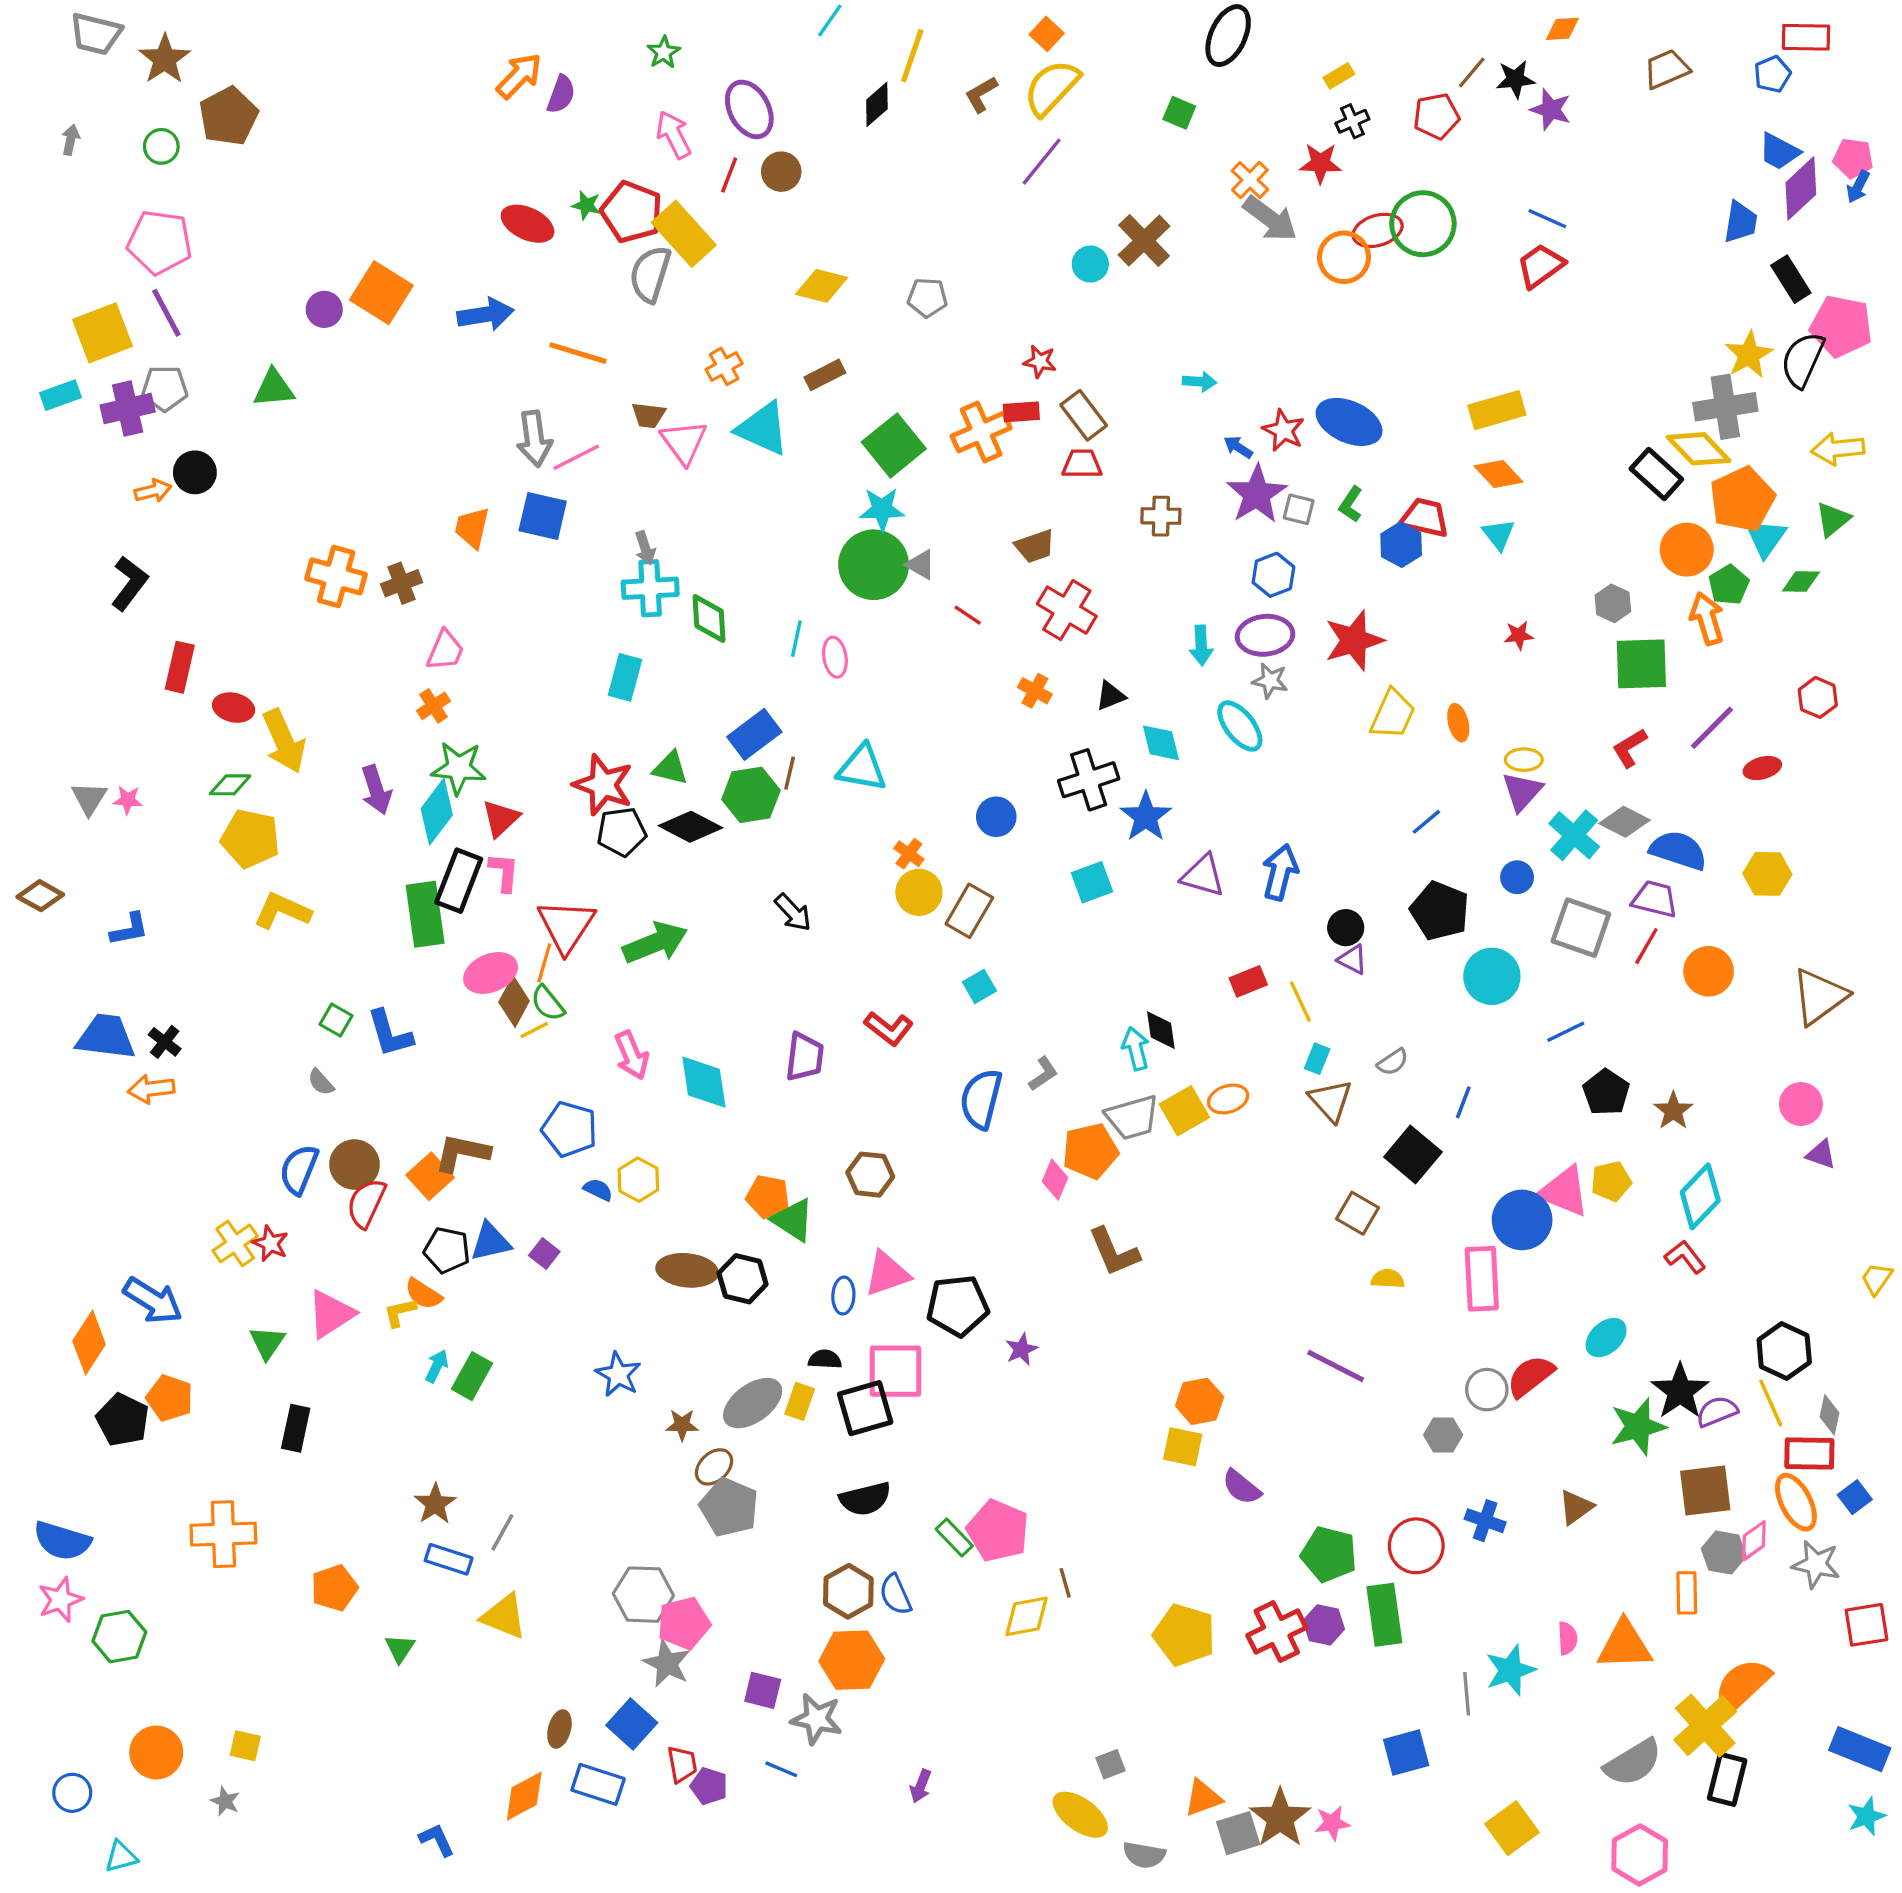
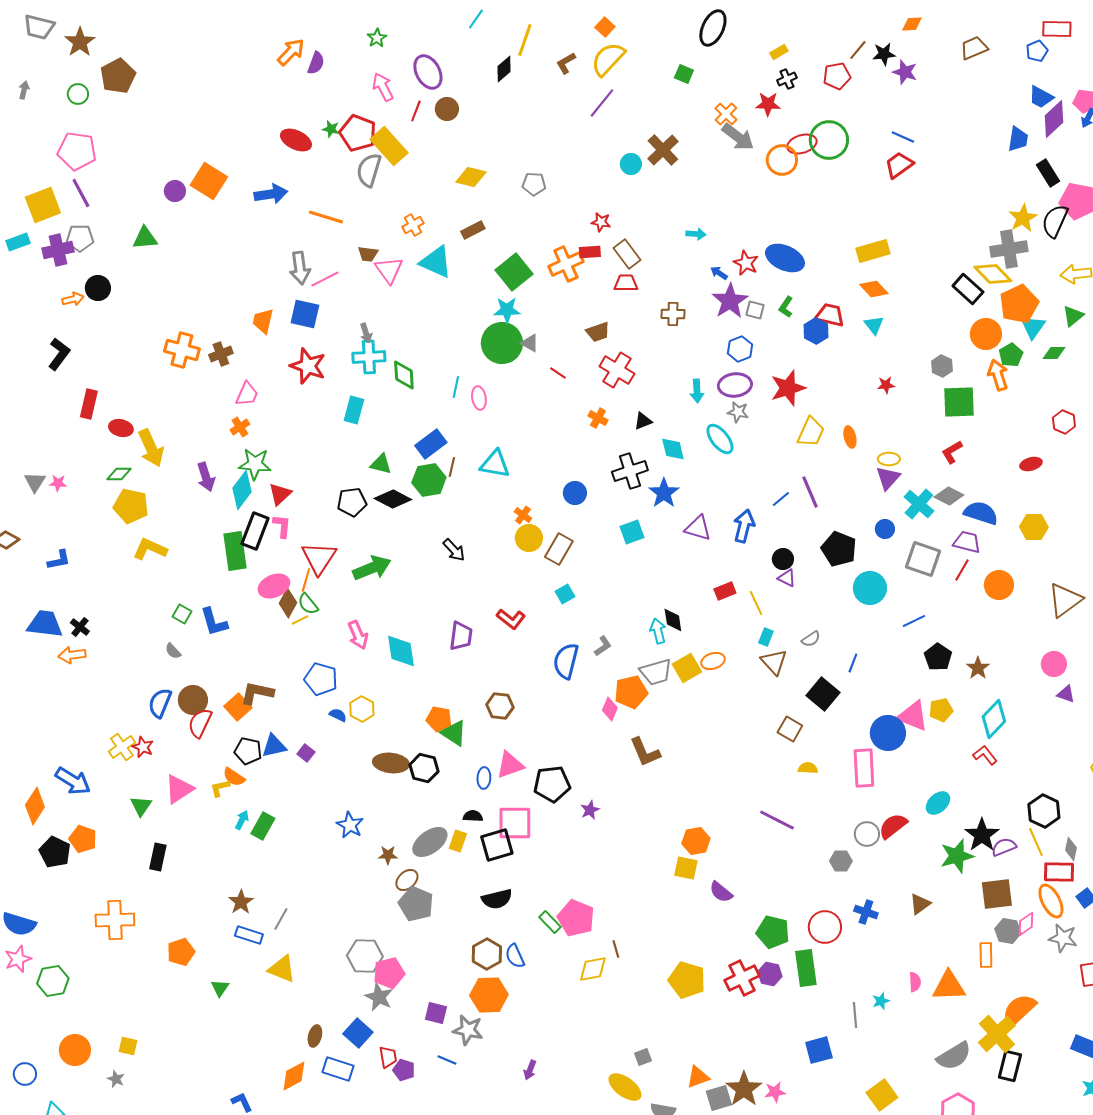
purple line: (1712, 728) -> (810, 492), moved, turned -68
red star: (603, 785) -> (308, 366), moved
blue line: (1426, 822) -> (781, 499), moved
cyan star: (1510, 1670) -> (881, 1001), size x0.6

